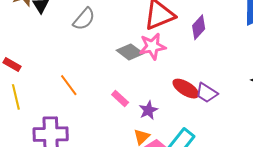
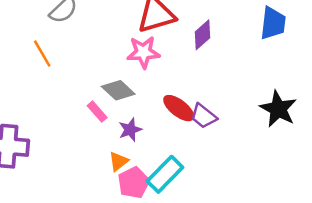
gray diamond: (130, 52) -> (118, 90), moved
orange line: (69, 85) -> (42, 54), moved

